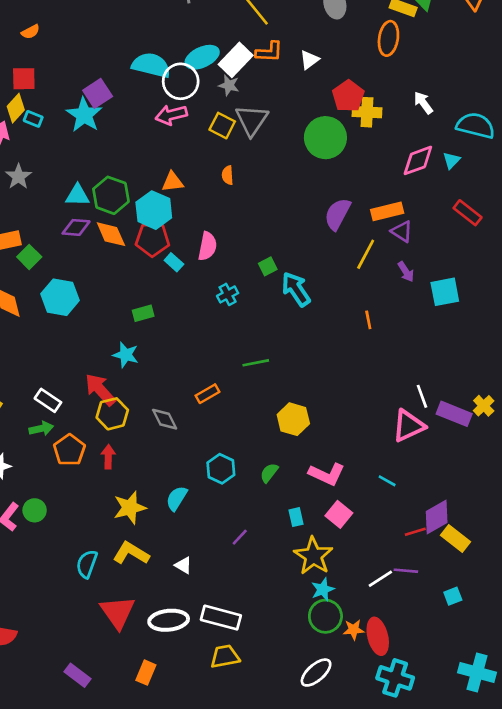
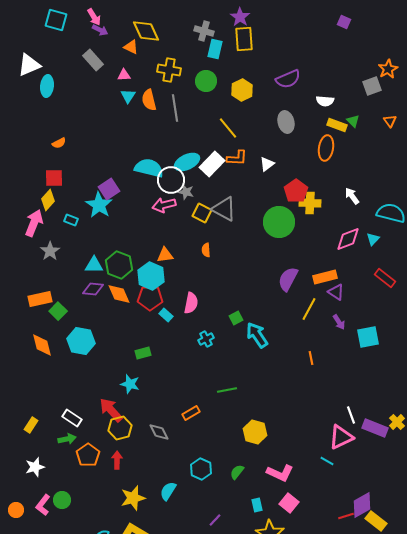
gray star: (229, 85) -> (186, 192), moved
cyan rectangle: (33, 119) -> (71, 220), moved
gray triangle: (252, 120) -> (224, 209), turned -36
cyan line: (387, 481) -> (327, 461), moved

